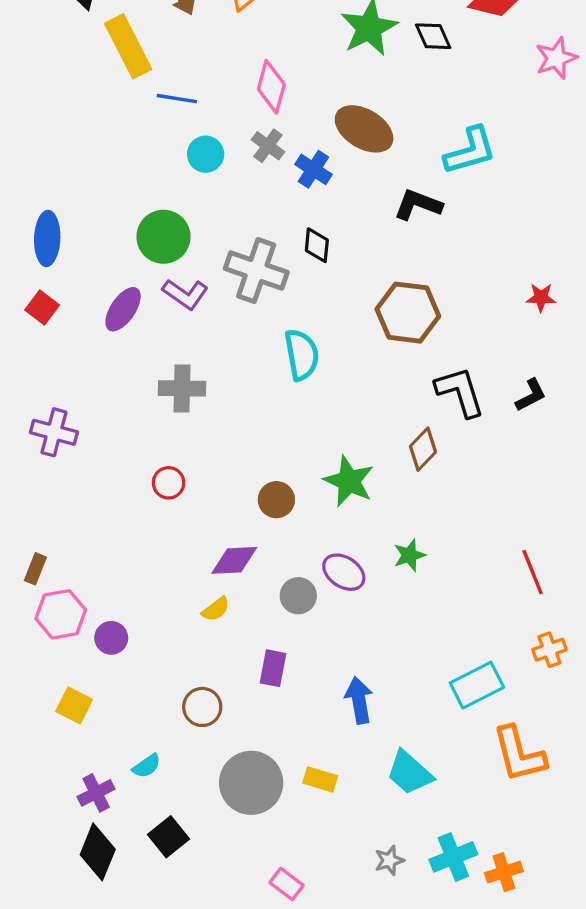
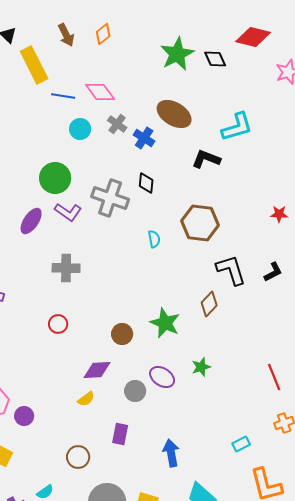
pink diamond: (271, 87) -> (100, 92), moved, turned -52
cyan semicircle: (302, 355) -> (154, 239), moved, size x0.6
cyan rectangle: (477, 685) -> (241, 444), size x0.6

